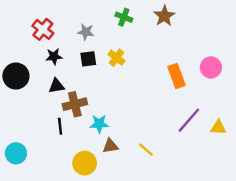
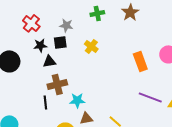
green cross: (124, 17) -> (97, 13), turned -32
black square: (88, 59) -> (60, 42), moved
black triangle: (56, 86) -> (49, 61), moved
purple line: (189, 120) -> (150, 97), turned 70

